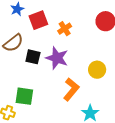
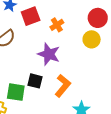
black square: (33, 57) -> (35, 81), moved
yellow circle: (97, 70) -> (92, 39), moved

